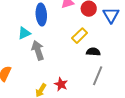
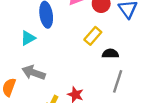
gray arrow: (38, 50) -> (34, 73), moved, turned -48

